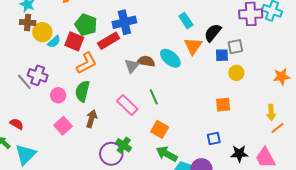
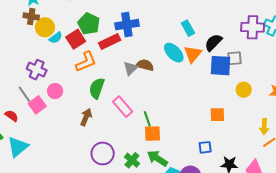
red square: (74, 41) -> (76, 39), turned 30
blue square: (222, 55) -> (221, 66), size x1.6
cyan ellipse: (170, 58) -> (174, 53), moved
yellow circle: (236, 73) -> (244, 90), moved
gray line: (24, 82) -> (24, 94), moved
green semicircle: (82, 91) -> (97, 88), moved
green line: (154, 97) -> (147, 119), moved
pink square: (63, 126) -> (37, 105), moved
orange square: (160, 129) -> (152, 134), turned -36
green cross: (124, 145) -> (132, 160), moved

